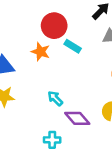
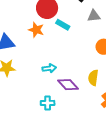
cyan arrow: (55, 98) -> (49, 68), turned 128

